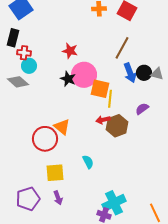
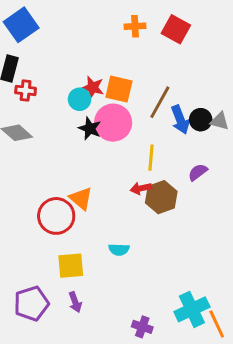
brown line: (122, 48) -> (160, 102), moved
cyan circle: (29, 66) -> (80, 99), moved
orange square: (100, 89) -> (119, 89), moved
cyan semicircle: (88, 162) -> (119, 250), turned 120
cyan cross: (114, 203) -> (192, 309), moved

